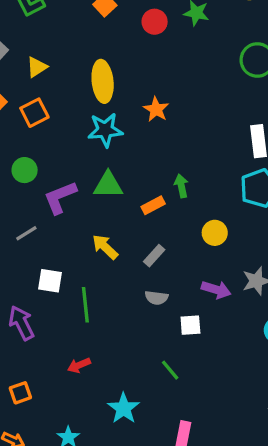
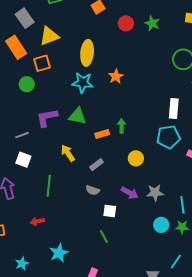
yellow triangle: (37, 67) -> (49, 36), size x1.5
green circle: (25, 170) -> (27, 84), moved
white square: (50, 281) -> (23, 160), moved
green line: (170, 370) -> (104, 236), moved

